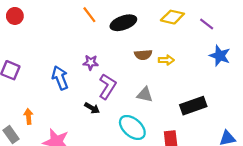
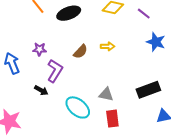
brown semicircle: (143, 55) -> (80, 52), moved, turned -42
gray triangle: (145, 95) -> (106, 94), moved
black rectangle: (193, 106) -> (148, 90), moved

